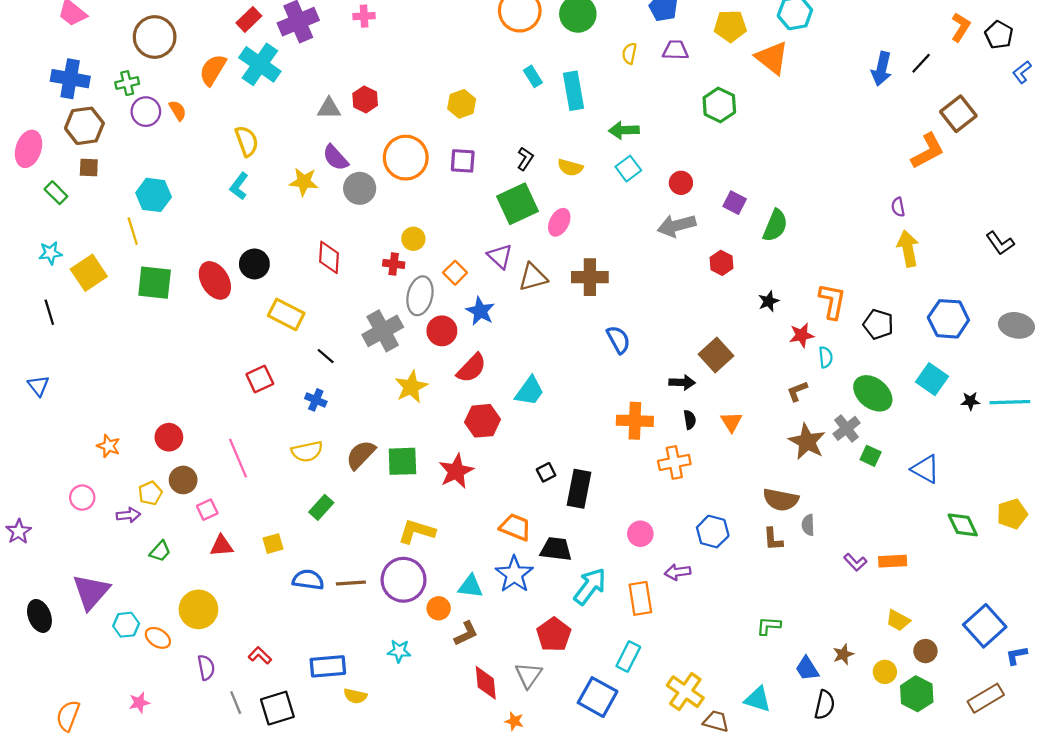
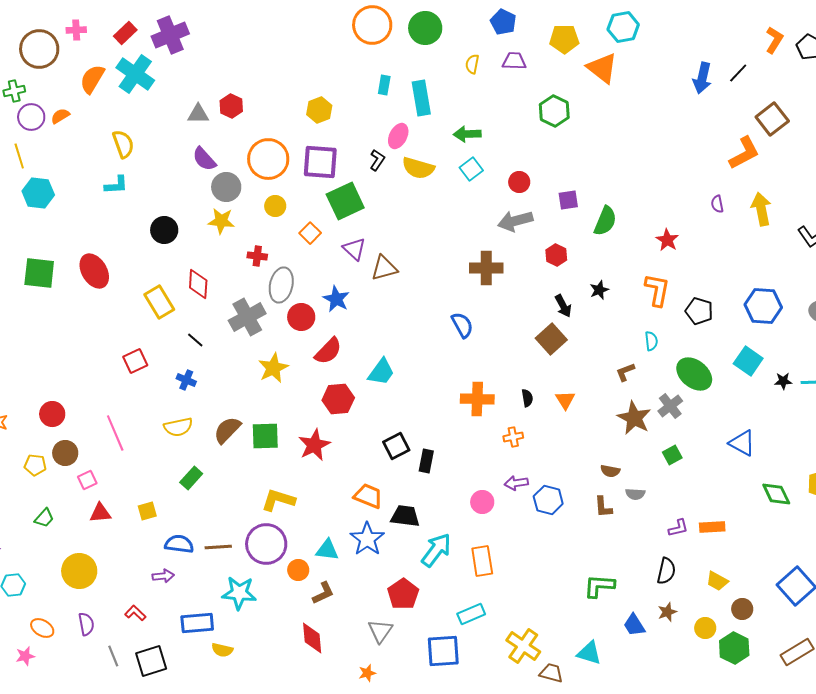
pink cross: (364, 16) -> (76, 30), moved
cyan rectangle: (533, 76) -> (384, 85), turned 42
orange semicircle: (178, 110) -> (60, 116), turned -90
purple square: (463, 161) -> (320, 162), size x1.5
yellow semicircle: (570, 167) -> (418, 168), size x1.4
yellow star: (304, 182) -> (221, 221), moved
cyan L-shape: (239, 186) -> (116, 185), turned -130
purple square: (735, 203) -> (568, 200), turned -35
green square: (518, 204) -> (345, 201), moved
pink ellipse: (559, 222) -> (398, 136), moved
yellow line: (133, 231) -> (19, 156), moved
yellow circle: (413, 239) -> (275, 206), moved
yellow arrow: (908, 249) -> (761, 209), moved
red diamond: (329, 257) -> (198, 284), moved
black circle: (254, 264) -> (164, 230), moved
orange square: (455, 273) -> (310, 233), moved
brown cross: (590, 277) -> (486, 268), moved
yellow rectangle: (286, 314) -> (159, 302), turned 32
red star: (802, 335) -> (667, 240), moved, turned -30
black arrow: (682, 382) -> (563, 306), moved, turned 60
green square: (871, 456) -> (672, 455), moved, turned 36
orange cross: (674, 462) -> (513, 437), size x0.7
black square: (546, 472) -> (396, 446), size x1.5
black rectangle: (579, 489) -> (426, 461), size x0.7
yellow pentagon: (150, 493) -> (35, 465), turned 30
brown semicircle: (781, 500) -> (610, 471), size x0.6
purple arrow: (128, 515) -> (163, 576), moved
gray semicircle: (808, 525) -> (635, 494), turned -84
purple L-shape: (855, 562) -> (678, 528), turned -60
purple arrow: (678, 572) -> (516, 483), moved
green L-shape: (769, 626) -> (599, 586), size x1.4
orange ellipse: (158, 638) -> (42, 628), moved
cyan star: (399, 651) -> (239, 593), moved, size x1.6
cyan rectangle: (628, 657) -> (471, 614), turned 40
red diamond: (486, 683) -> (312, 638), moved
blue square: (598, 697) -> (443, 651), turned -33
black semicircle: (825, 705) -> (666, 571), moved
orange star: (514, 721) -> (367, 673), turned -30

